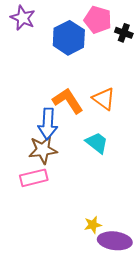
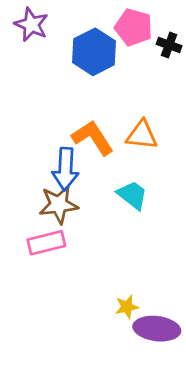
orange triangle: (104, 99) -> (142, 135), turned -30

